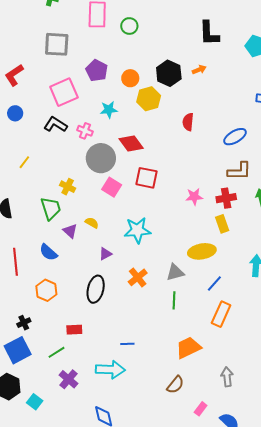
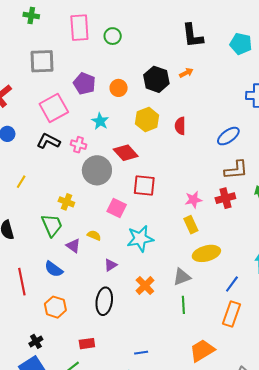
yellow hexagon: (149, 99) -> (147, 119), moved
cyan star: (109, 110) -> (100, 121), turned -30
pink square: (112, 187) -> (117, 208), moved
yellow rectangle: (222, 224) -> (191, 225), moved
blue line: (214, 283) -> (232, 284), moved

